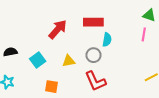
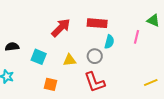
pink line: (144, 34) -> (137, 37), moved
cyan square: (38, 60) -> (39, 57), turned -35

